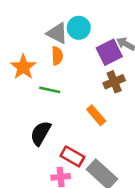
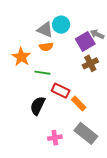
orange semicircle: (57, 56) -> (46, 47), turned 88
orange rectangle: (96, 115) -> (79, 103), moved
red rectangle: (72, 156) -> (61, 91), moved

